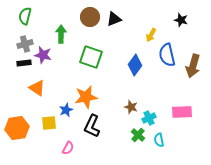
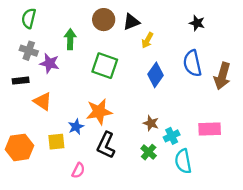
black star: (181, 20) -> (197, 23), moved
yellow arrow: (151, 35) -> (147, 40), moved
gray cross: (25, 44) -> (29, 51), turned 35
black rectangle: (24, 63) -> (21, 81), moved
green cross: (138, 135) -> (149, 152), moved
cyan semicircle: (159, 140) -> (183, 161), size x1.5

